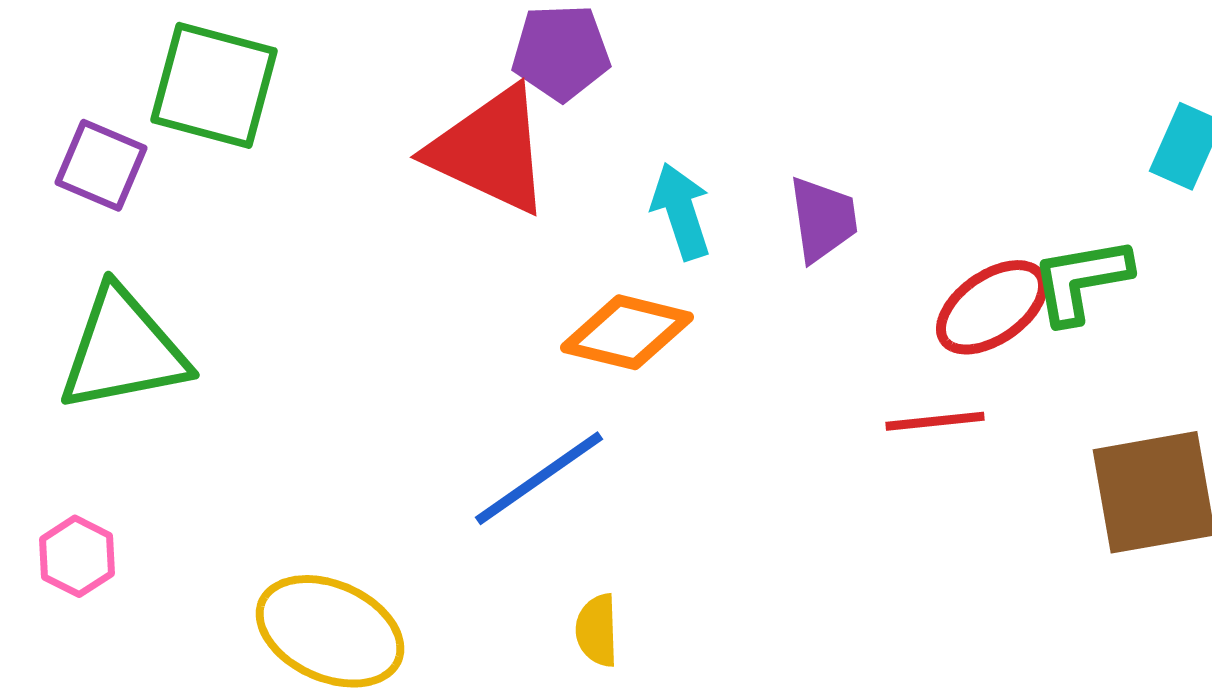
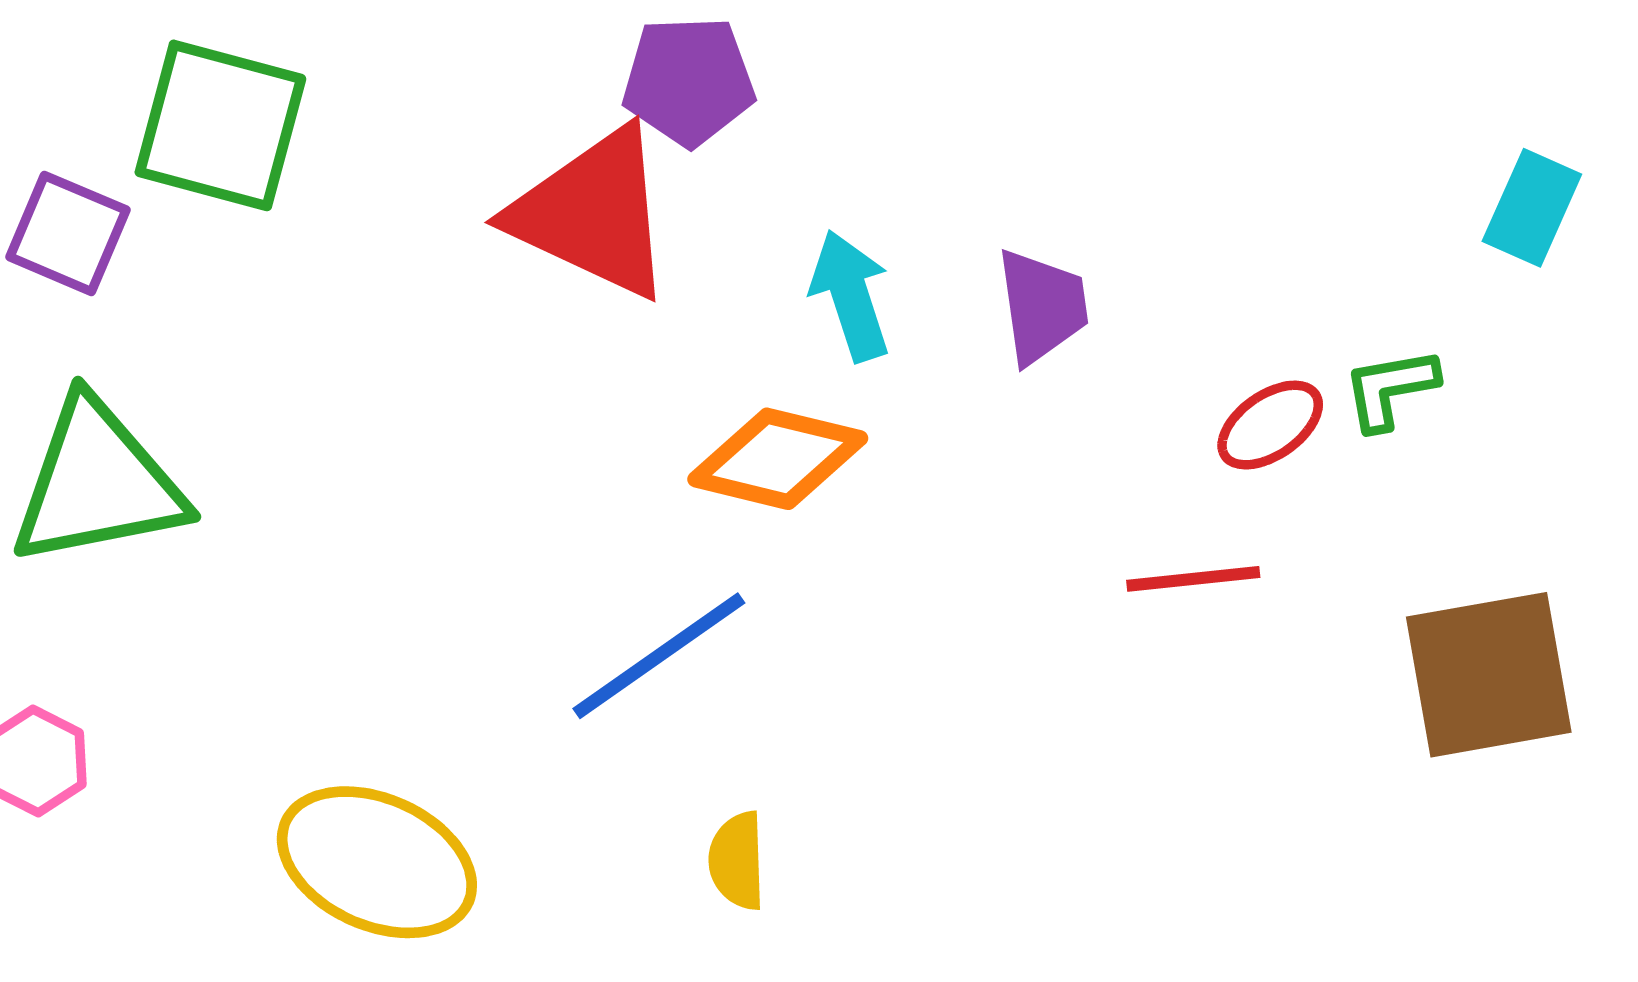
green L-shape: (1081, 280) -> (1390, 389), size x0.7
red ellipse: (992, 307) -> (1270, 425), size x0.7

